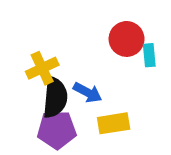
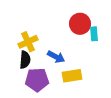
black semicircle: (55, 97) -> (25, 60), moved, size x0.7

